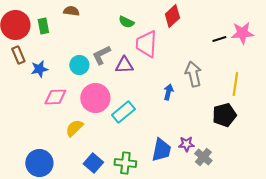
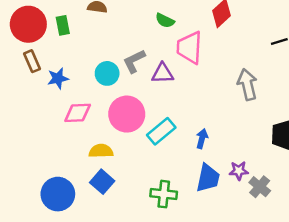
blue arrow: (168, 92) -> (202, 139), moved
yellow semicircle: (74, 128) -> (101, 151), turned 42
blue square: (93, 163) -> (102, 182), moved

